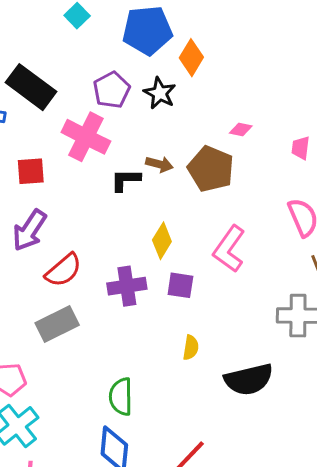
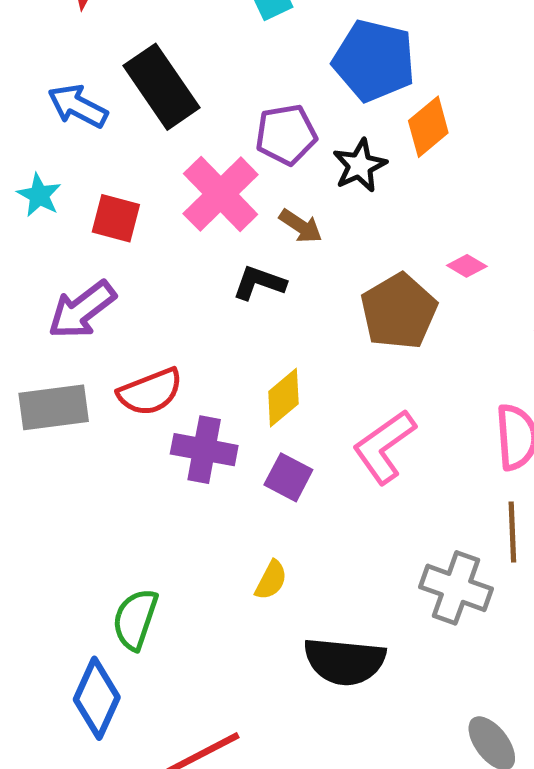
brown arrow: (159, 164) -> (301, 226), moved
red semicircle: (63, 270) -> (150, 392), moved
gray rectangle: (57, 324) -> (54, 407), moved

